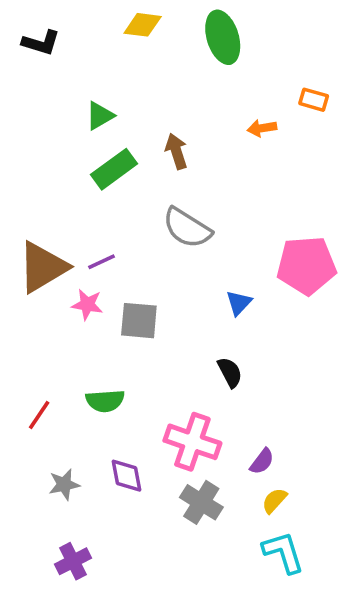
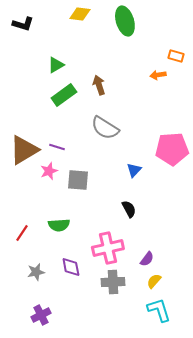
orange arrow: (262, 128) -> (158, 75), moved
purple line: (102, 262) -> (57, 147), turned 42
pink star: (87, 305) -> (49, 171), turned -30
pink cross: (192, 442) -> (108, 248), turned -32
gray cross: (201, 502) -> (113, 282), turned -35

